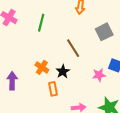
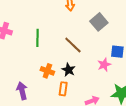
green line: (41, 23) -> (38, 38), moved
orange rectangle: (53, 89) -> (63, 89), turned 32

